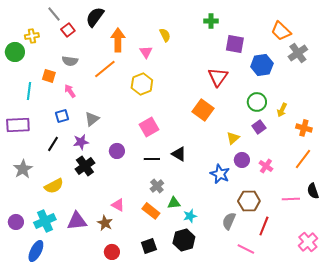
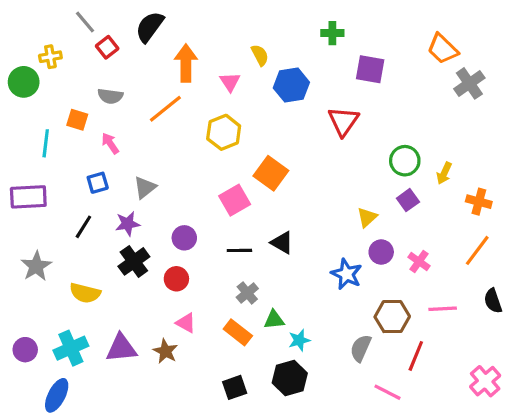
blue hexagon: (262, 65) -> (291, 85), moved
orange square: (203, 110) -> (271, 173), moved
yellow semicircle: (54, 186) -> (85, 293), turned 42
pink line: (291, 199) -> (443, 309), moved
red circle: (112, 252) -> (176, 279), moved

